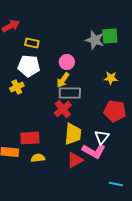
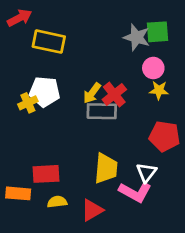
yellow rectangle: (32, 43) -> (49, 42), size x1.6
pink circle: (67, 62) -> (153, 68), moved
white pentagon: (29, 66) -> (45, 92), moved
red cross: (63, 109) -> (114, 94), moved
red triangle: (75, 160) -> (92, 210), moved

